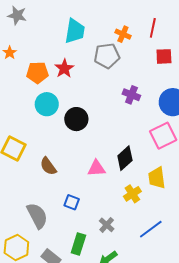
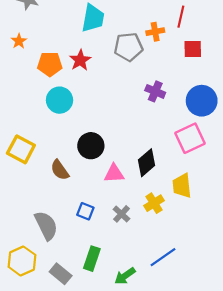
orange cross: (123, 34) -> (155, 32), moved, turned -35
black circle: (76, 119) -> (91, 146), moved
gray cross: (107, 225) -> (121, 214), moved
blue line: (151, 229) -> (163, 257), moved

